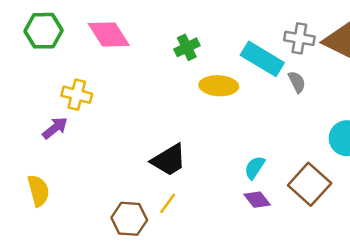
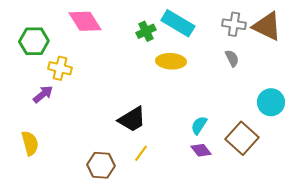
green hexagon: (44, 31) -> (34, 41), moved
cyan rectangle: (262, 59) -> (178, 23), moved
yellow line: (168, 203) -> (141, 153), moved

